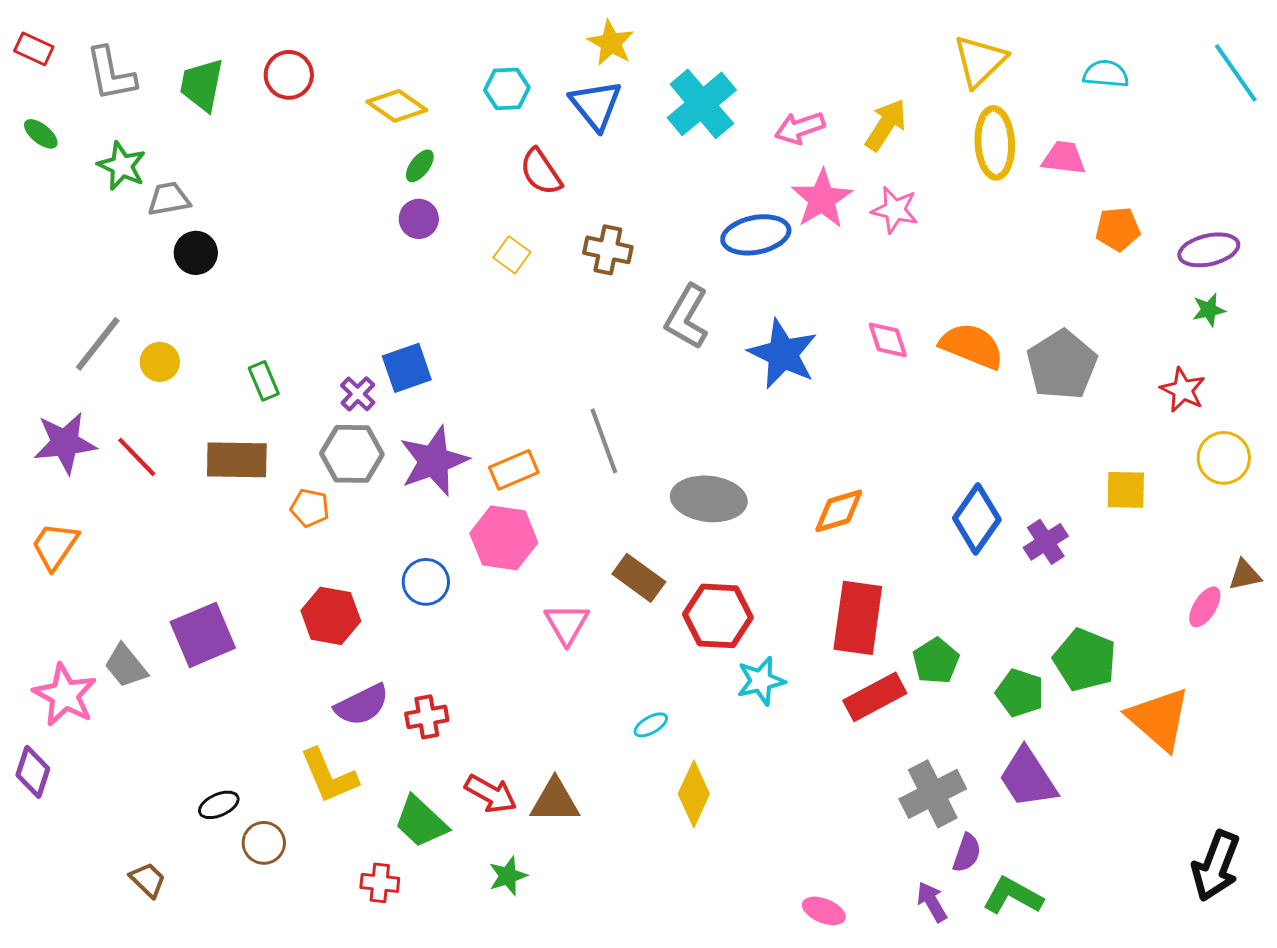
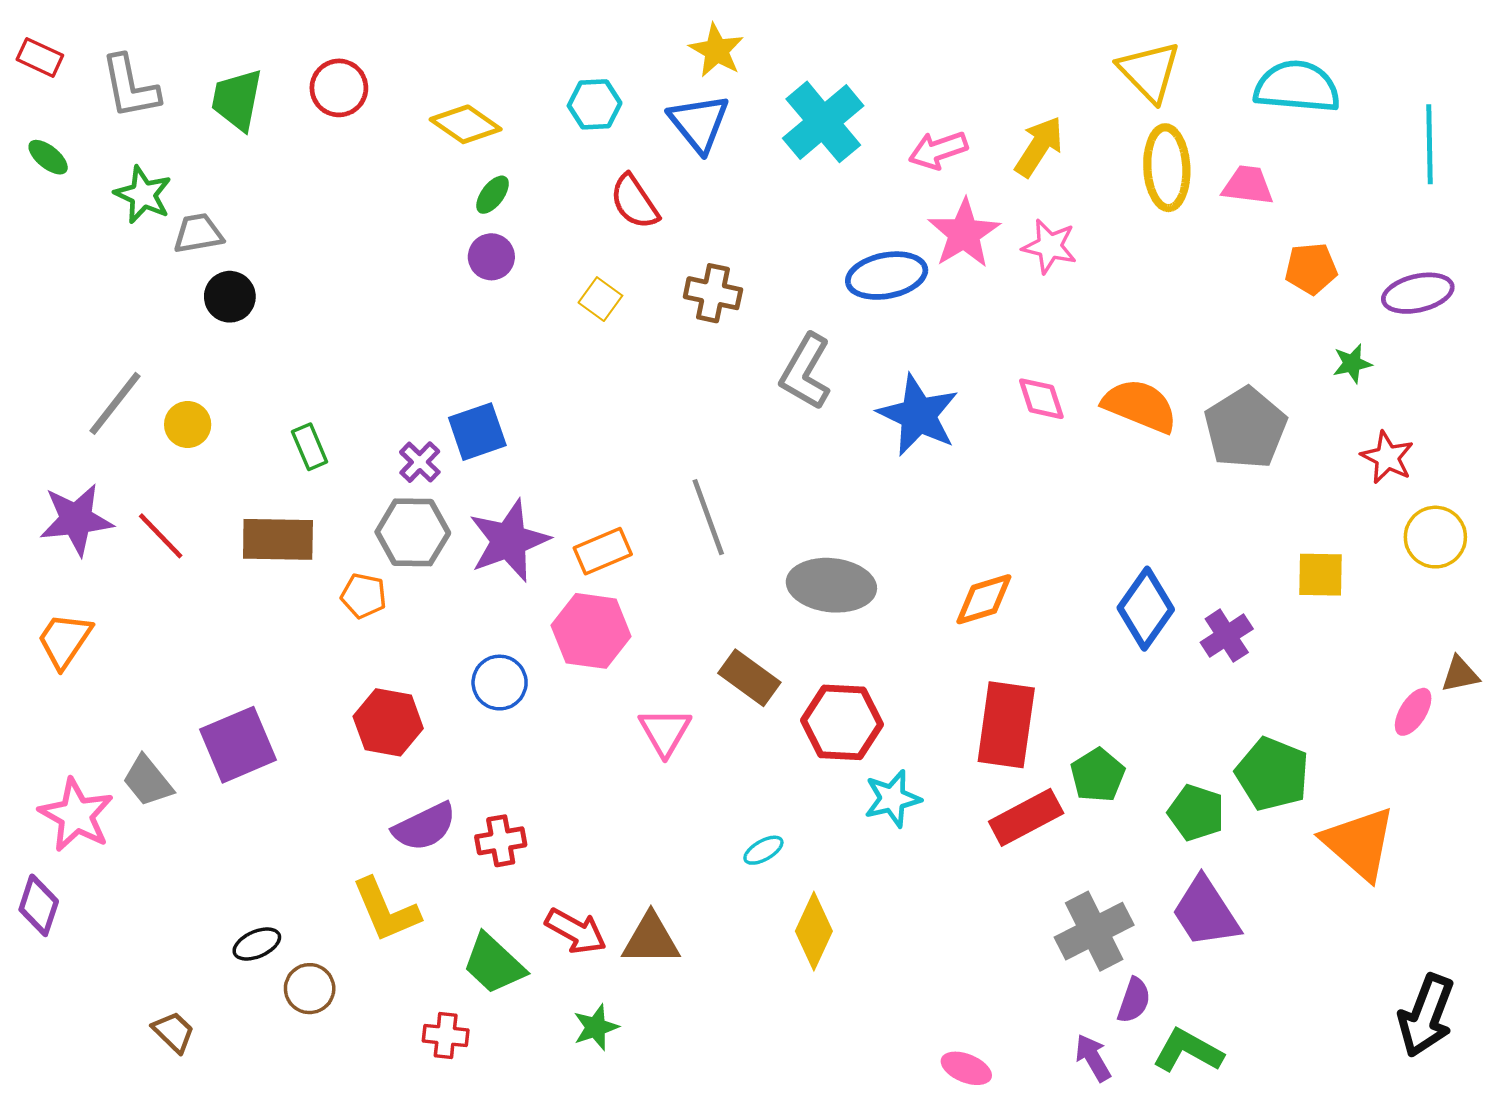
yellow triangle: (980, 61) -> (1149, 72), turned -30
cyan line: (1236, 73) -> (1430, 144), moved, turned 34
cyan semicircle: (1106, 74) -> (1297, 87), size x1.6
green star: (1209, 310) -> (1352, 364), moved

